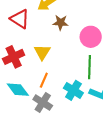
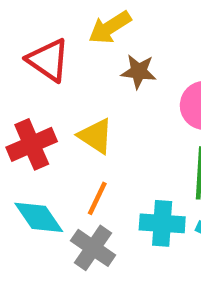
yellow triangle: (42, 52) -> (96, 136), turned -30
cyan cross: (73, 90) -> (162, 223), turned -30

